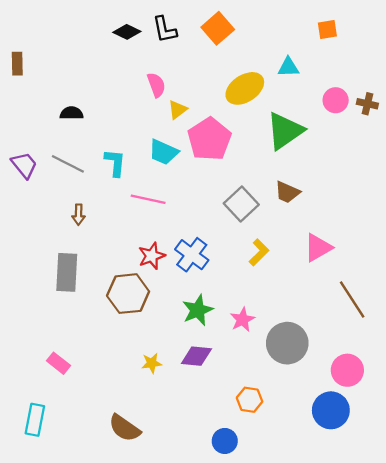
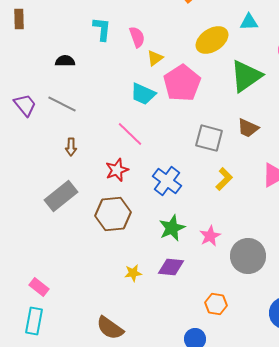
cyan L-shape: (115, 163) -> (102, 29), moved
pink line: (148, 199) -> (130, 134), turned 32
gray square: (241, 204) -> (209, 138), turned -32
red star: (152, 256) -> (117, 170), moved
gray rectangle: (67, 272) -> (61, 196), turned 48
pink rectangle: (58, 363) -> (39, 287), moved

